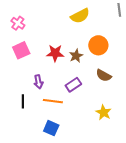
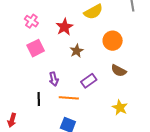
red star: (55, 53) -> (64, 27), moved, turned -30
brown star: (76, 56) -> (77, 51), moved

